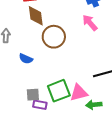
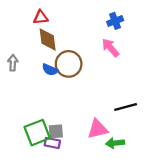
blue semicircle: (26, 59) -> (50, 70), moved
green square: (59, 91) -> (37, 133), moved
gray square: (33, 95) -> (56, 131), moved

